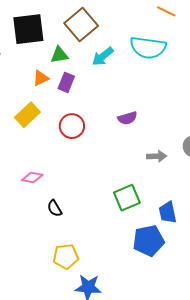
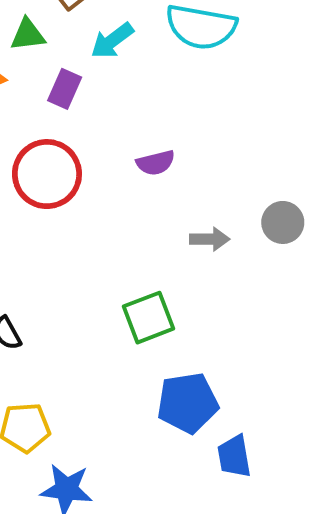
purple rectangle: (66, 82) -> (65, 89), moved
red circle: (72, 126) -> (47, 174), size x1.4
blue trapezoid: (168, 212) -> (234, 456), moved

